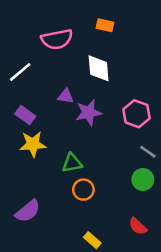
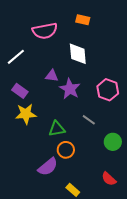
purple star: (88, 113) -> (70, 89), turned -30
gray line: (148, 152) -> (89, 120), moved
purple semicircle: (28, 211) -> (48, 167), moved

